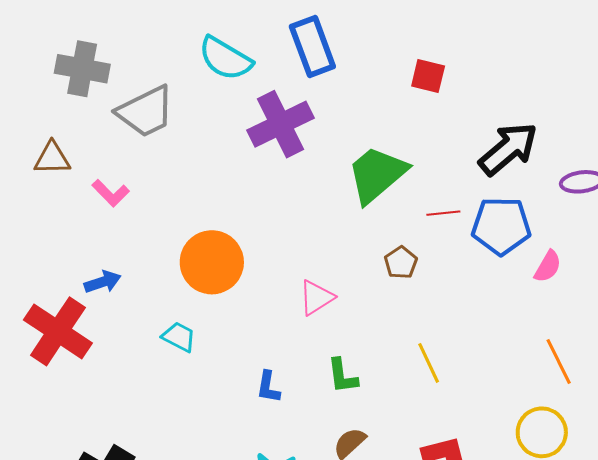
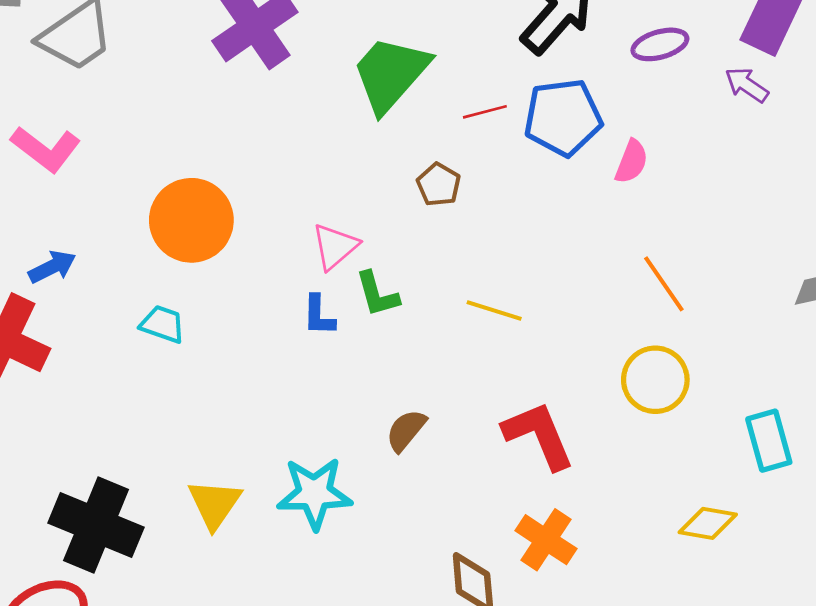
pink L-shape: (111, 193) -> (46, 149), size x1.4
yellow line: (429, 363) -> (494, 311), turned -39
green L-shape: (342, 376) -> (377, 294), moved
blue L-shape: (268, 387) -> (319, 315), moved

